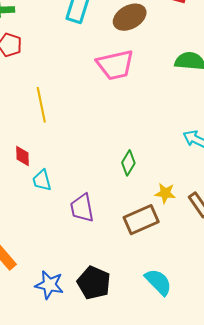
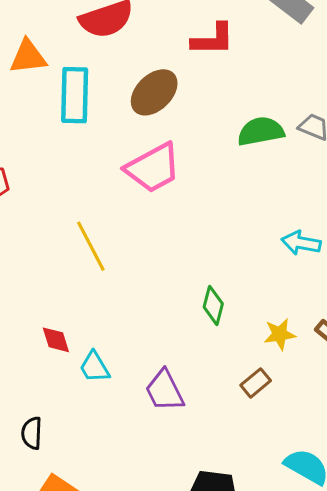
yellow line: (41, 105) -> (91, 246), moved
brown rectangle: (141, 220) -> (256, 383), size x0.6

